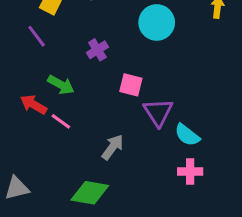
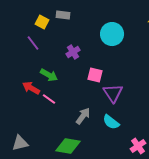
cyan semicircle: (187, 135) -> (111, 122), moved
pink cross: (190, 171) -> (138, 146), moved, turned -35

